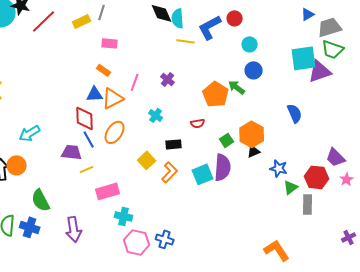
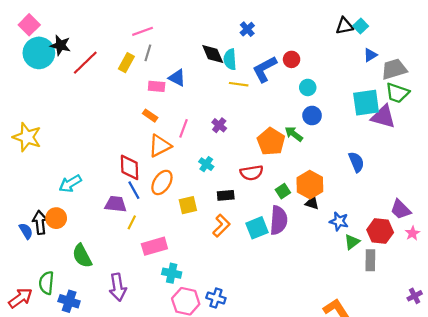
yellow rectangle: (82, 21) -> (126, 63), turned -36
purple triangle: (320, 71) -> (383, 117), turned 35
blue triangle: (95, 94) -> (177, 78), moved, turned 30
red semicircle: (198, 123) -> (252, 173), size x1.5
black triangle: (254, 151) -> (312, 203), turned 40
yellow square: (147, 160) -> (188, 205), moved, turned 30
yellow line: (87, 169) -> (132, 222), turned -40
blue cross: (30, 227) -> (69, 301), moved

